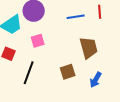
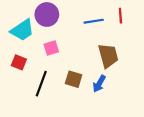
brown square: (68, 72) -> (74, 79), moved, turned 35
blue arrow: (96, 80) -> (99, 84), moved

